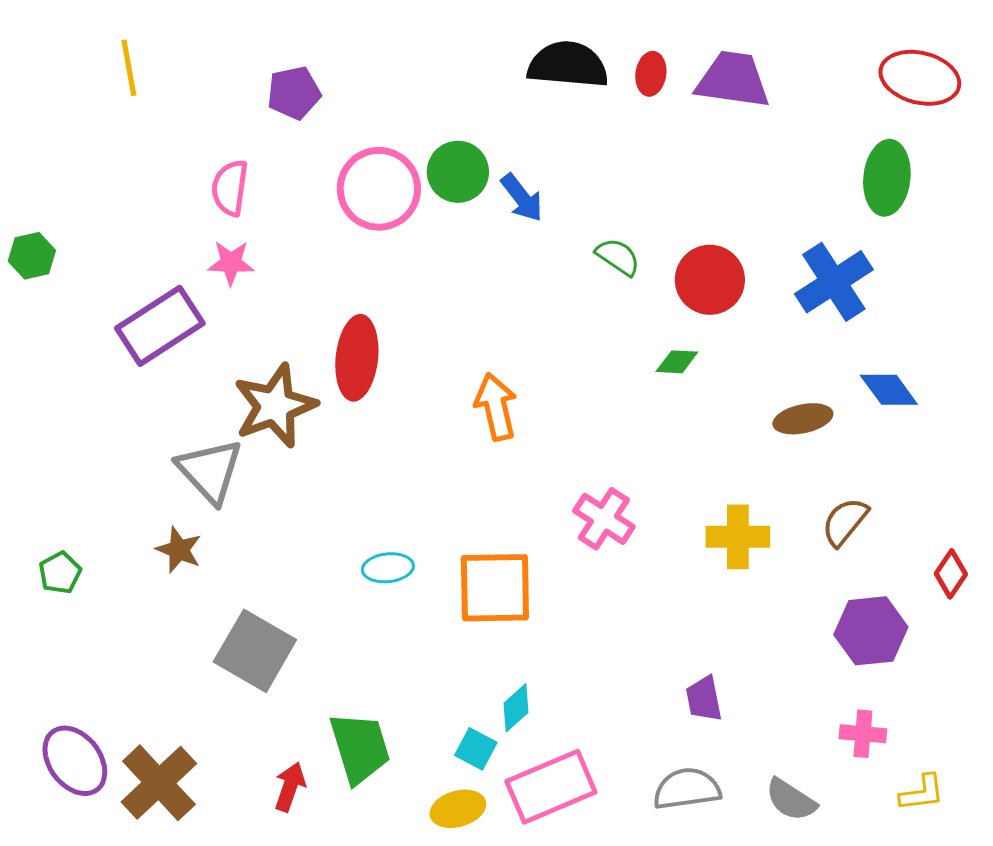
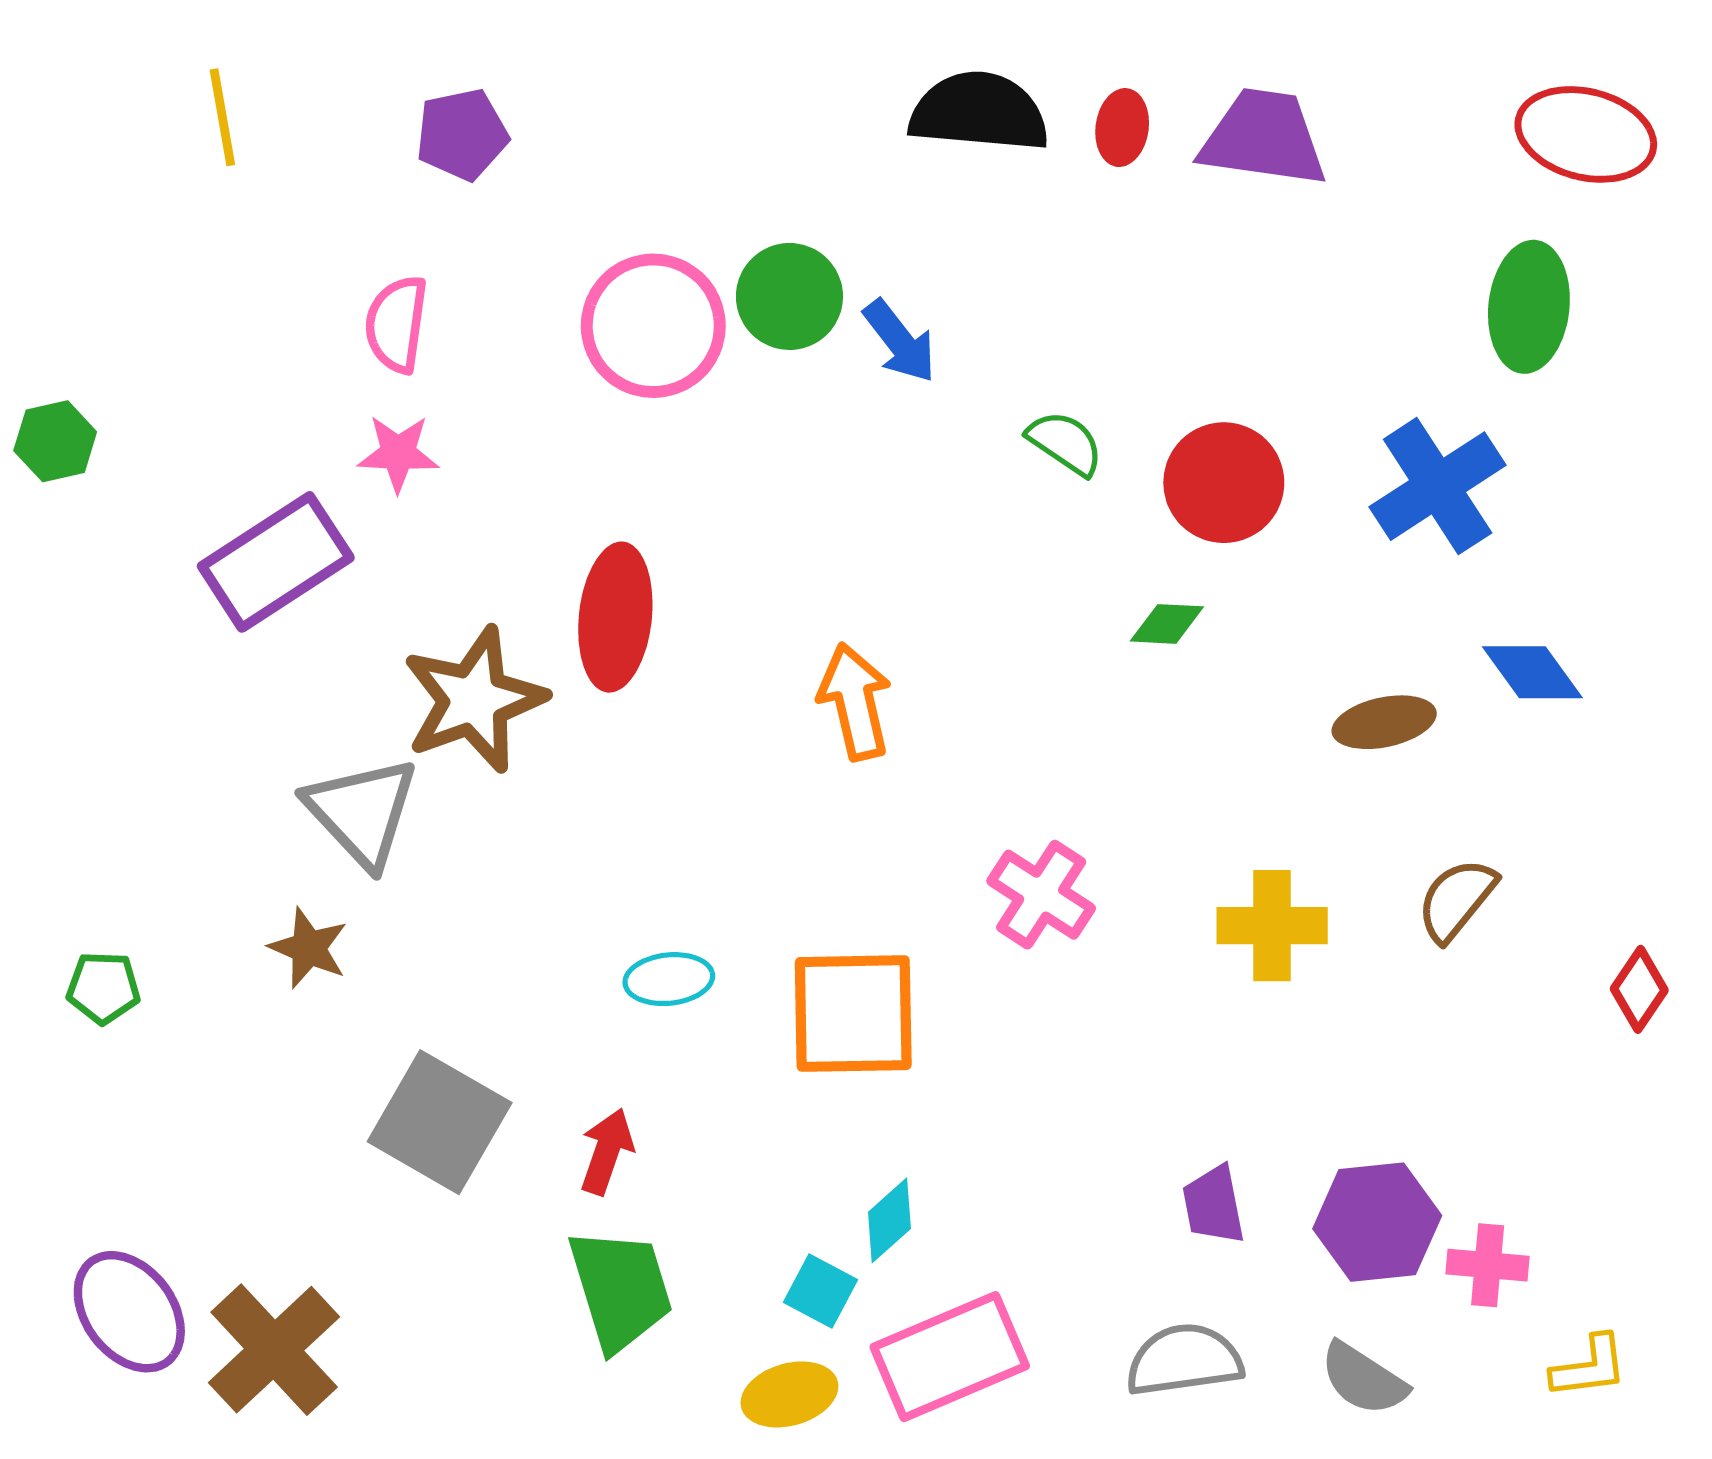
purple pentagon: (294, 93) -> (462, 134), moved
green pentagon: (60, 573) -> (103, 988), turned 30
purple hexagon: (871, 631) -> (1377, 1222), moved
red arrow: (290, 787) -> (607, 1151), moved

